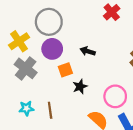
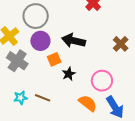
black arrow: (88, 51) -> (73, 41), size x1.6
brown line: (50, 110) -> (43, 98), turned -56

